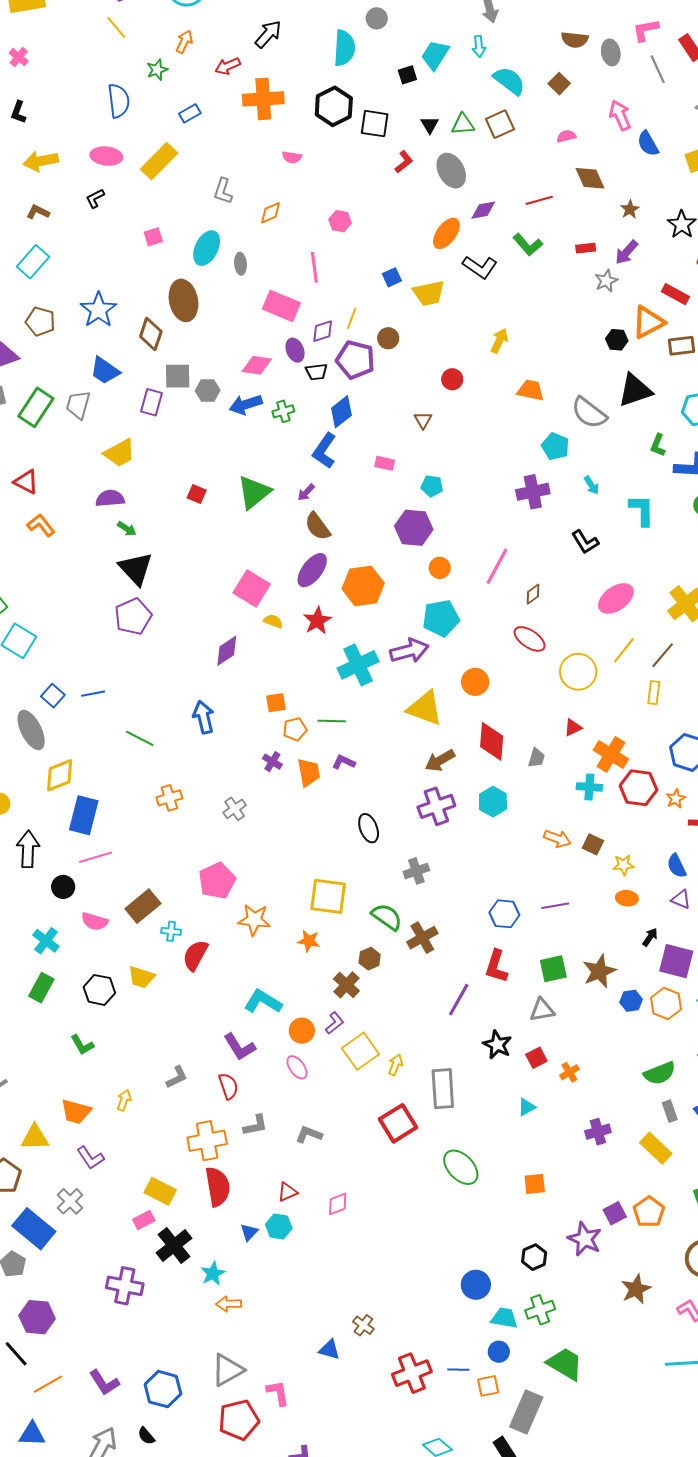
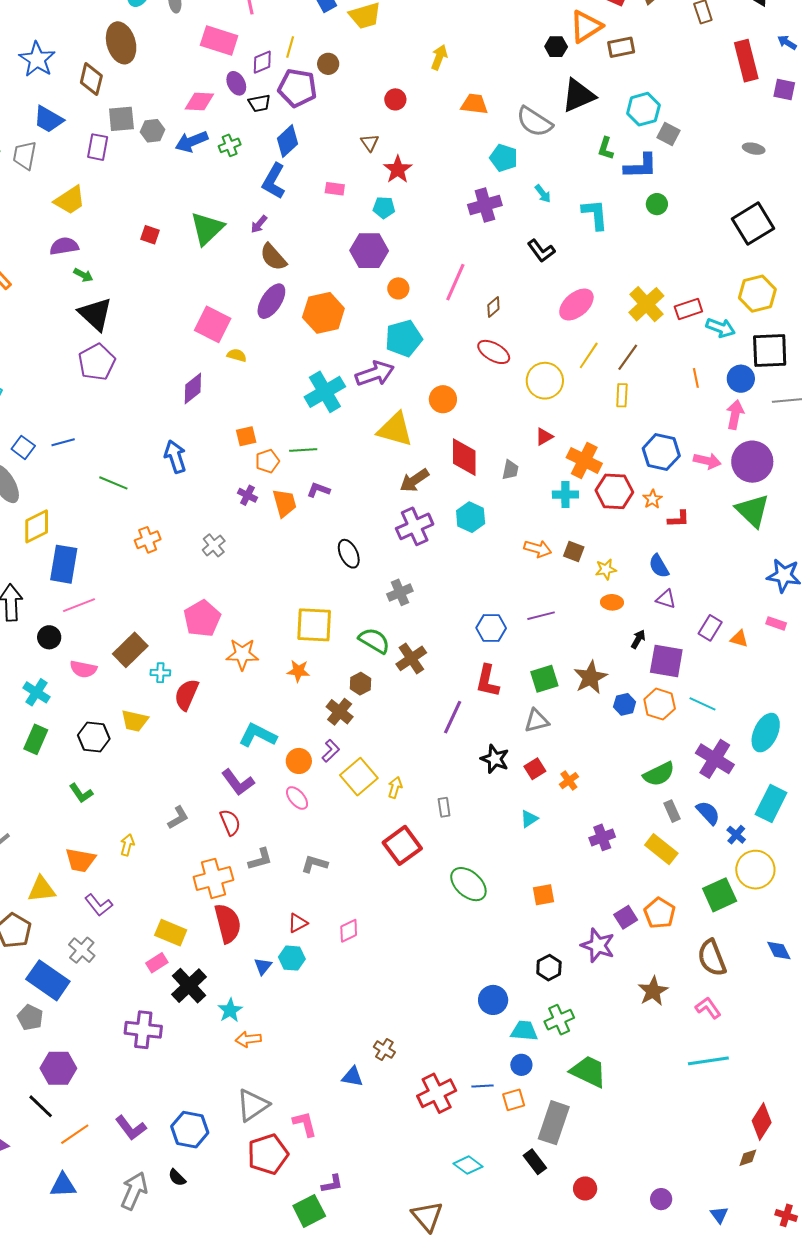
red star: (317, 621) -> (398, 169), moved
gray rectangle: (443, 1089) -> (444, 807), size x0.5

